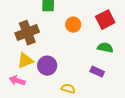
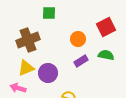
orange circle: (73, 25) -> (78, 39), moved
purple rectangle: (97, 72) -> (81, 61), moved, turned -56

